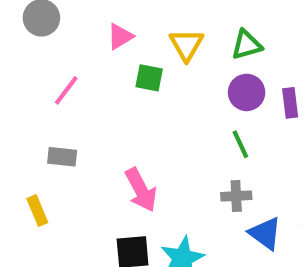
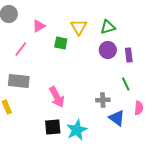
pink triangle: (120, 36) -> (39, 26), moved
green line: (240, 144) -> (126, 84), moved
gray rectangle: (62, 157) -> (19, 81), size x1.5

